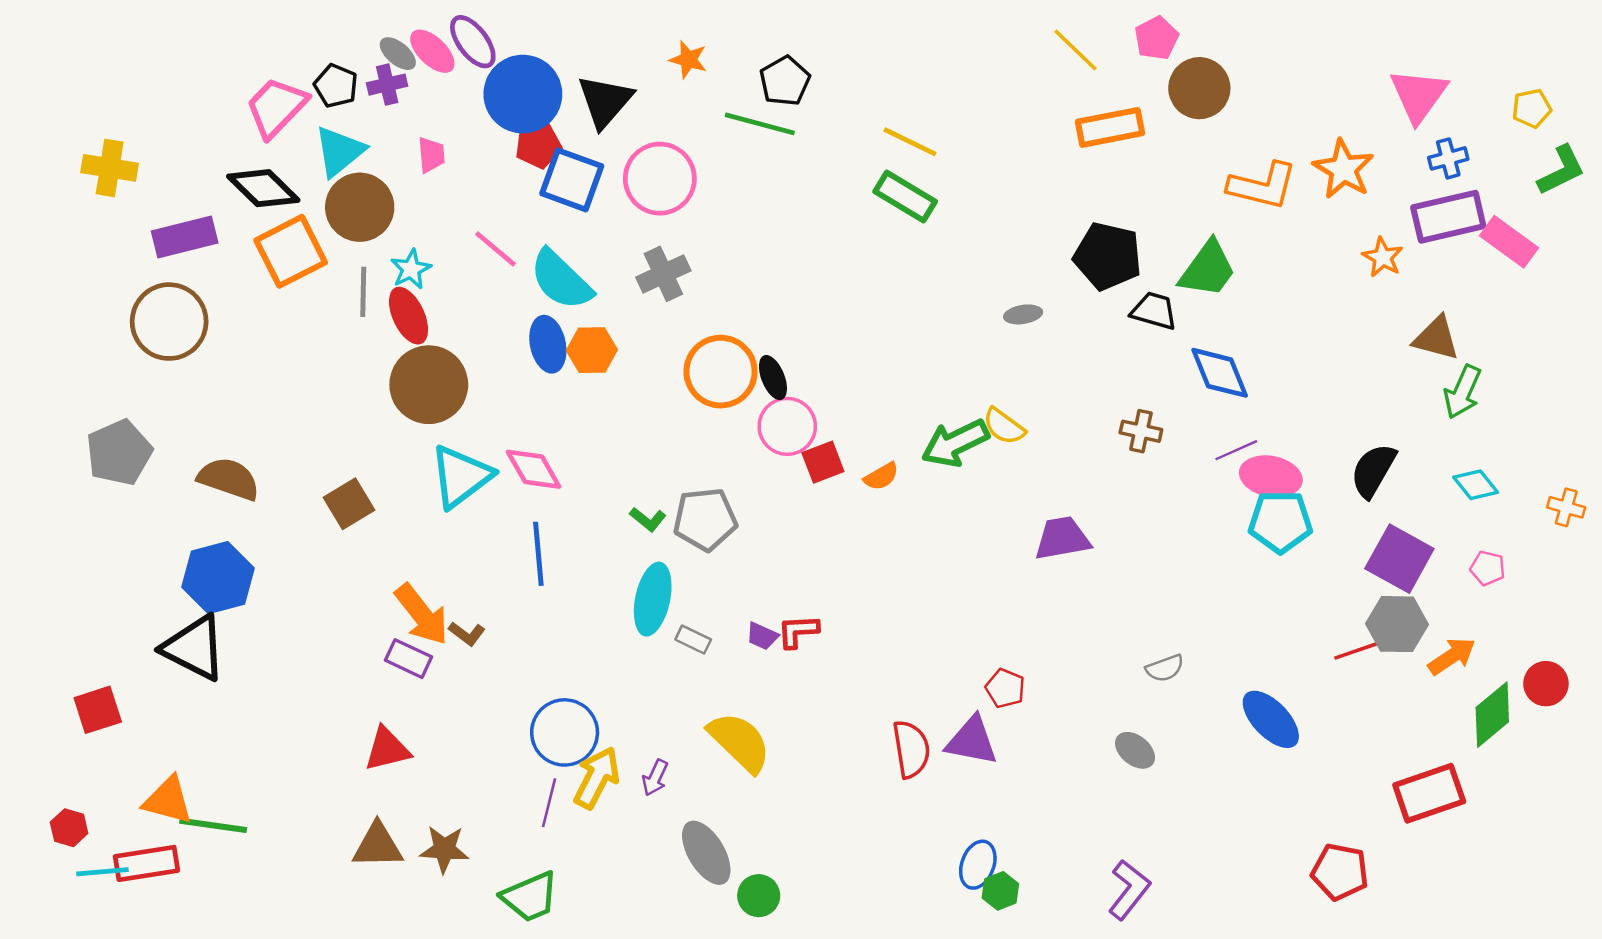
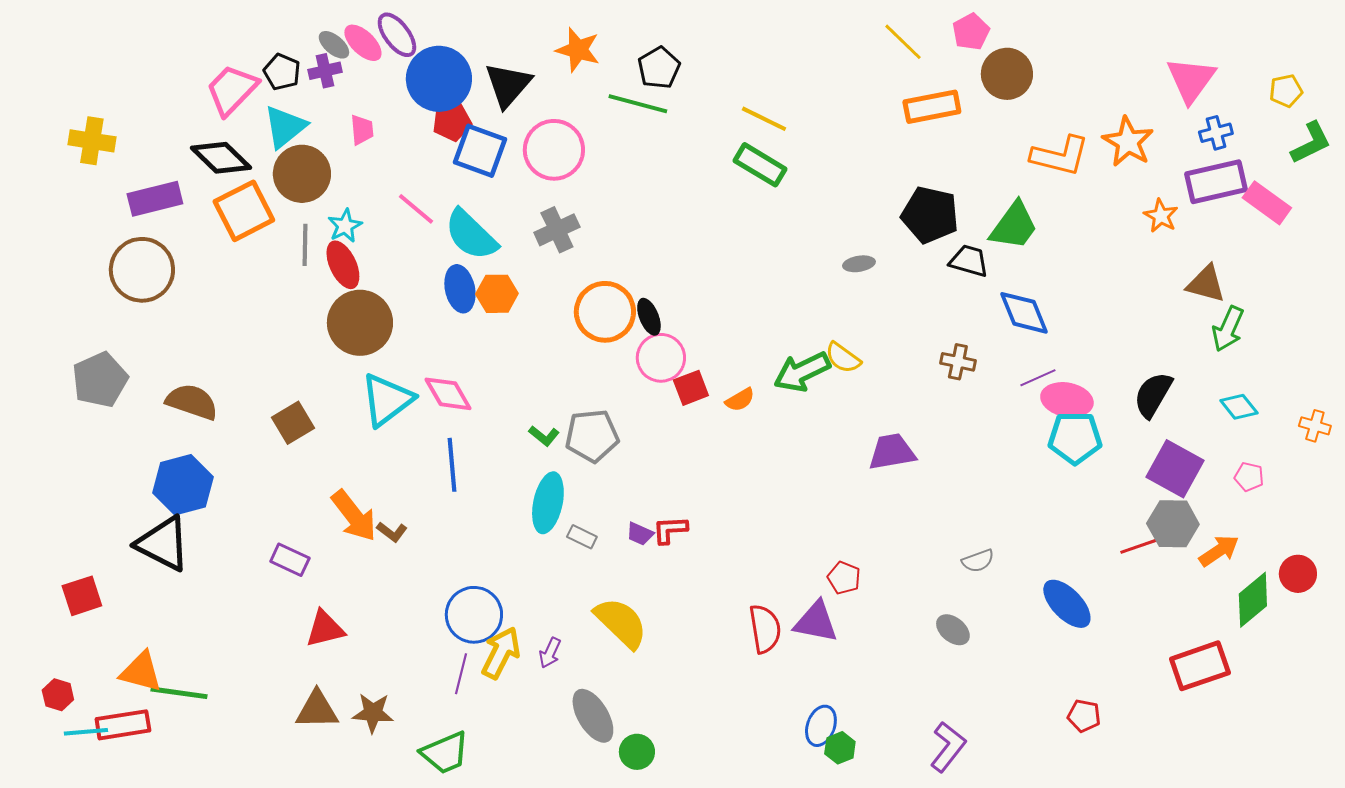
orange star: (688, 60) -> (578, 50), size x1.4
purple rectangle: (409, 659) -> (290, 560), moved
red pentagon: (1340, 872) -> (1084, 716), moved, size x0.7

